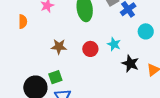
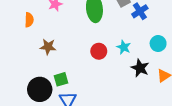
cyan circle: (146, 31) -> (158, 44), moved
brown star: (59, 47) -> (48, 47), moved

